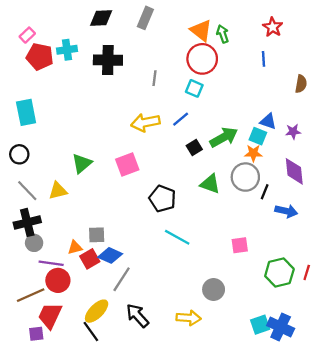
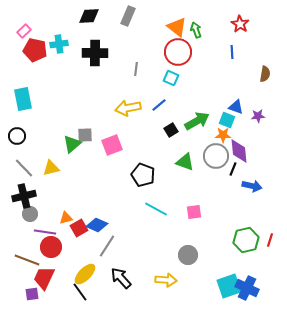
purple diamond: (294, 171) -> (239, 151), moved
gray square: (97, 235) -> (85, 135), moved
pink square: (240, 245) -> (194, 212), moved
brown line: (31, 295) -> (27, 260), turned 45
cyan square: (260, 325) -> (229, 286), size x1.4

